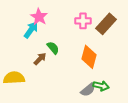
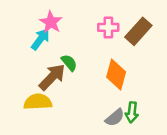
brown arrow: (40, 59) -> (52, 77), size x1.6
yellow semicircle: (14, 78) -> (38, 102), moved
green arrow: (101, 86) -> (132, 112), turned 84

